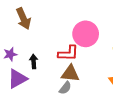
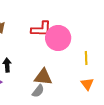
red L-shape: (68, 53) -> (41, 29), moved

